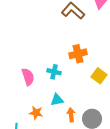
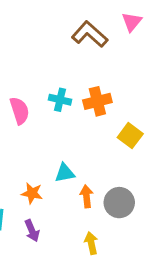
cyan cross: (54, 72) -> (60, 100), moved
pink semicircle: (28, 77) -> (20, 111), moved

